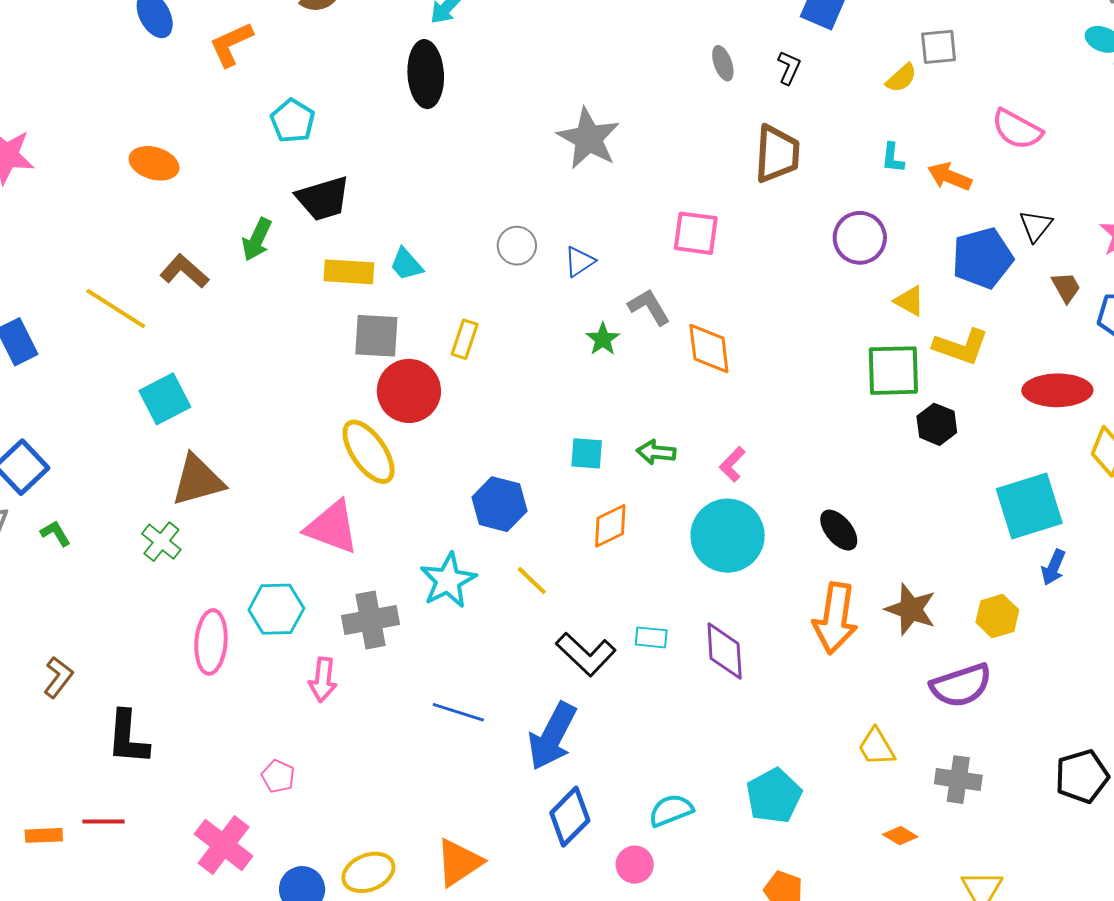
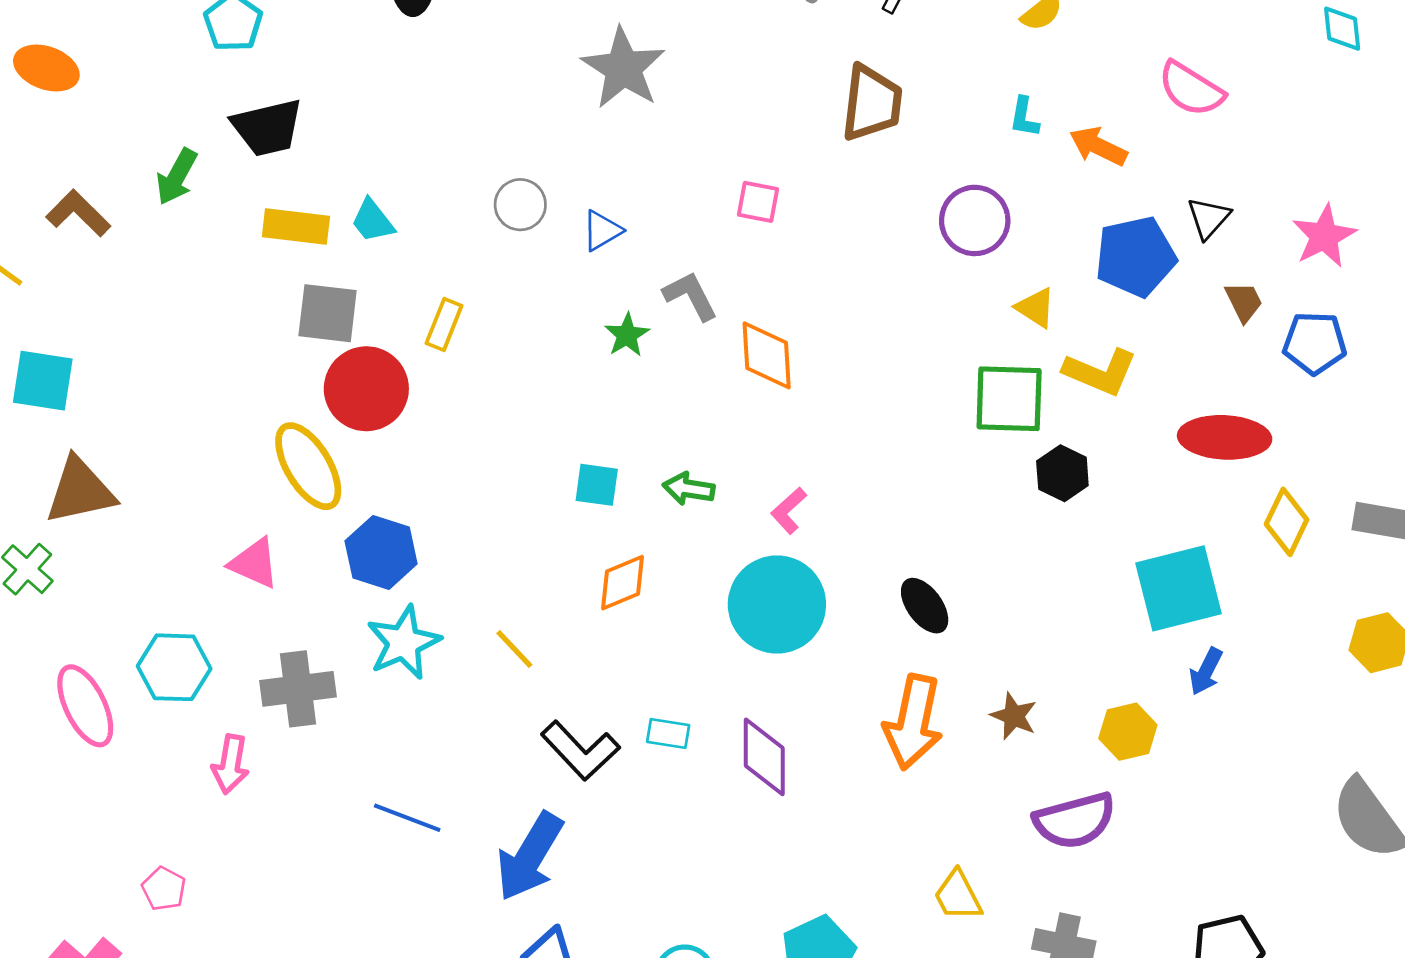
pink square: (696, 233) -> (758, 202), size x0.7
cyan square: (165, 399) -> (43, 381), turned 33
blue hexagon: (499, 504) -> (381, 552), moved
pink triangle: (332, 527) -> (254, 563), size x0.7
brown star: (911, 609) -> (1014, 716), size x0.7
pink ellipse: (211, 642) -> (85, 706), turned -34

